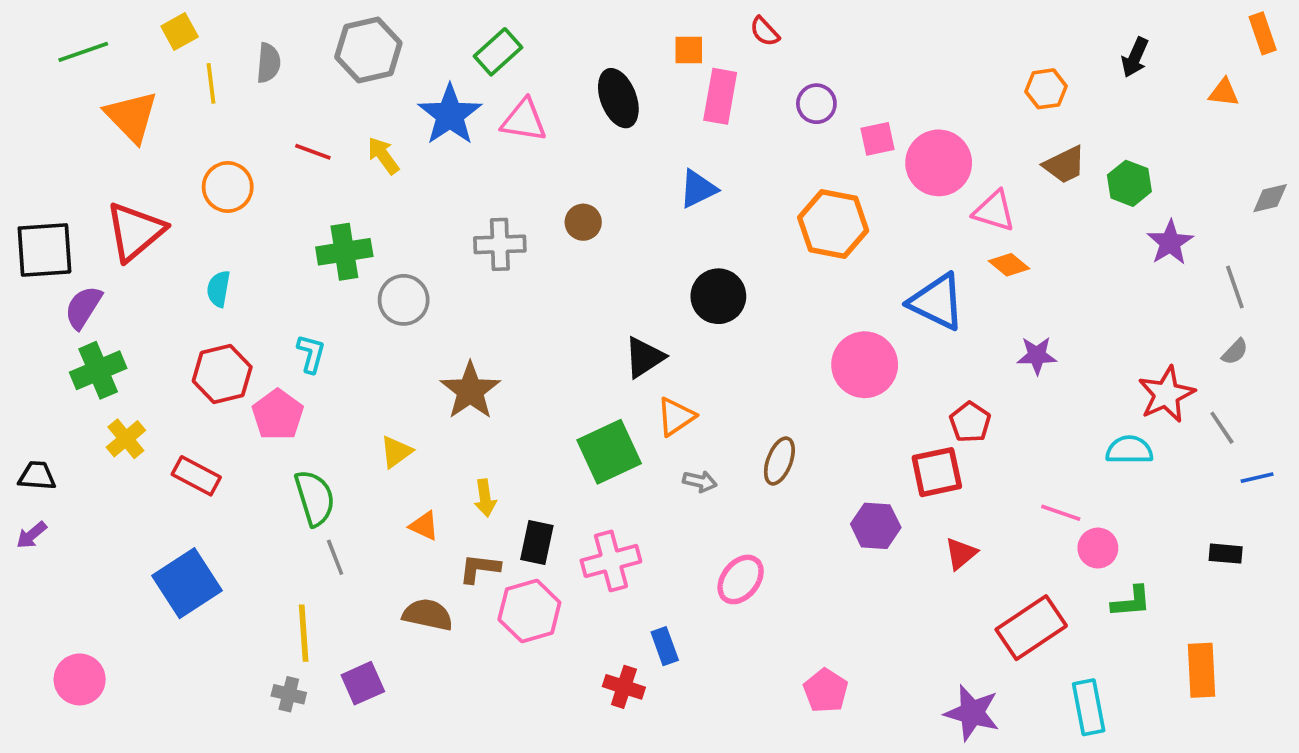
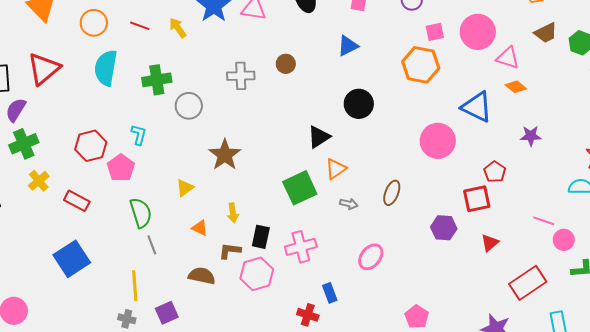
pink square: (878, 139) -> (435, 32), moved
orange circle: (228, 187) -> (94, 23), moved
cyan semicircle: (218, 289) -> (106, 68), moved, size x1.8

